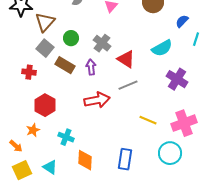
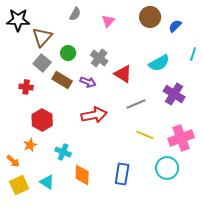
blue semicircle: (182, 21) -> (175, 26), moved
purple arrow: (91, 67) -> (88, 82), turned 119
gray line: (128, 85) -> (136, 104), moved

